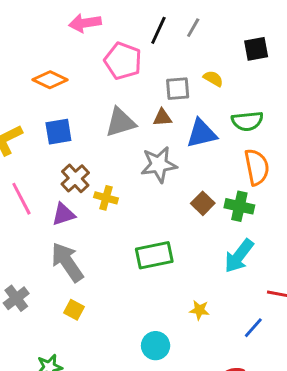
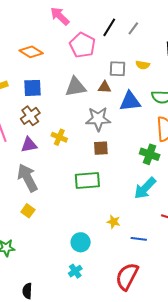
pink arrow: (85, 23) -> (60, 16), turned 45
yellow semicircle: (213, 79) -> (143, 65), turned 152
brown cross: (75, 178) -> (30, 116), moved
brown square: (203, 203) -> (101, 148), moved, turned 35
blue line: (253, 328) -> (139, 239), moved, turned 49

